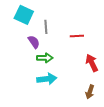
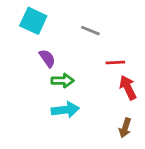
gray line: (46, 27) -> (90, 31), moved, turned -64
red line: (77, 36) -> (115, 63), moved

